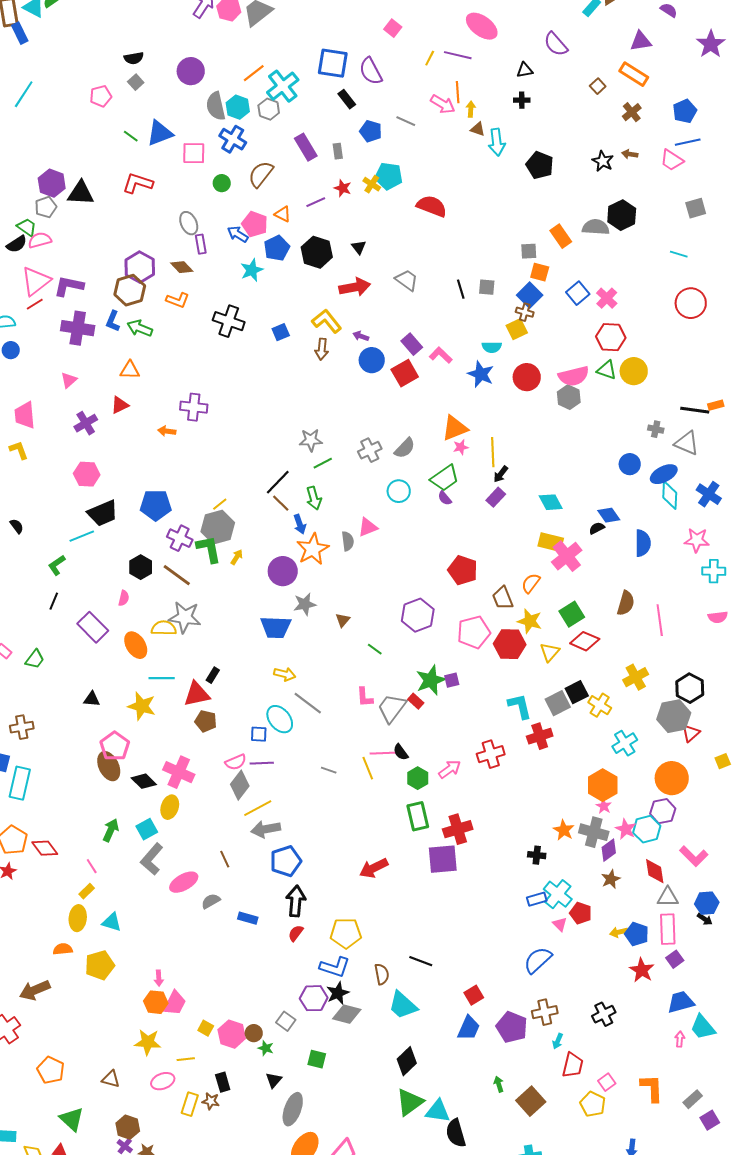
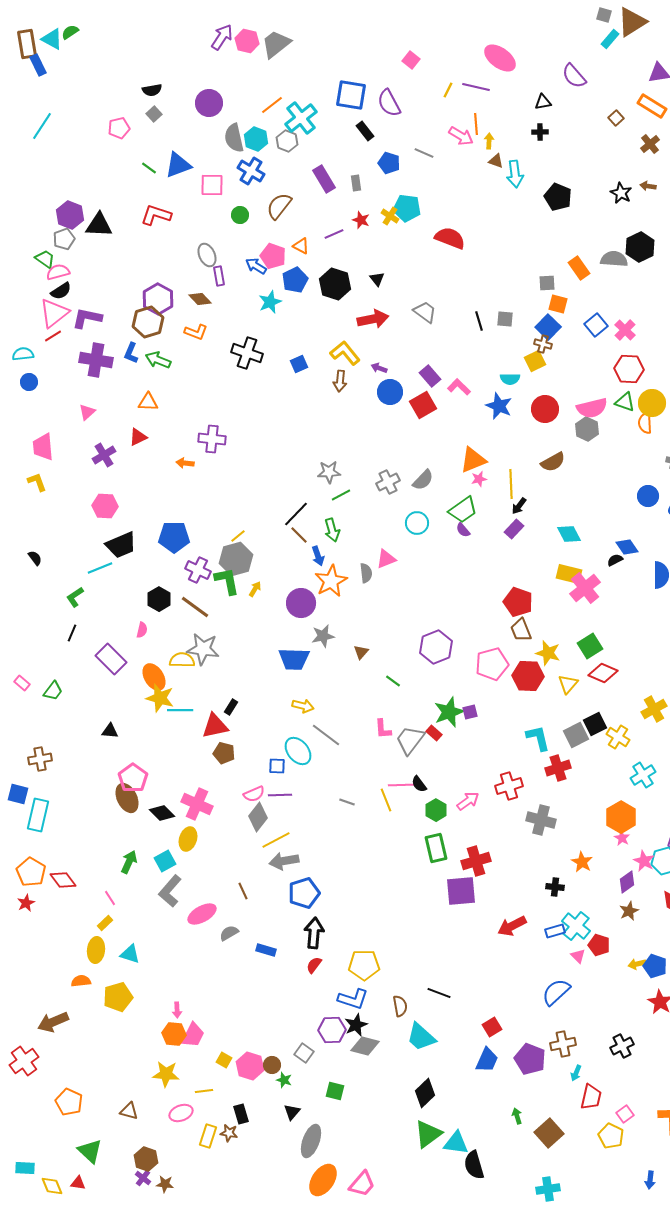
black semicircle: (17, 244) -> (61, 291), moved
red pentagon: (463, 570) -> (518, 602), moved
orange semicircle: (531, 583) -> (645, 423), moved, turned -40
brown semicircle: (626, 603) -> (553, 462), moved, turned 45
yellow star: (142, 706) -> (160, 698), moved
gray cross: (594, 832) -> (541, 820), moved
red arrow: (374, 868) -> (512, 926), moved

